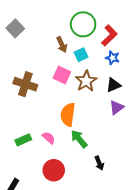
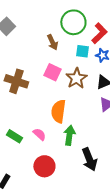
cyan square: (81, 55) -> (82, 51), moved, turned 32
green arrow: (79, 139) -> (69, 135), turned 48
green rectangle: (23, 140) -> (14, 136), turned 56
black arrow: (99, 163) -> (89, 159), size x1.6

